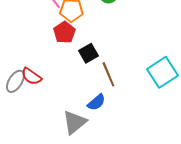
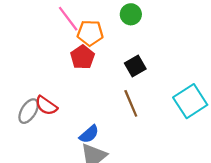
black square: (88, 53) -> (135, 66), moved
blue semicircle: (96, 102) -> (89, 134), moved

